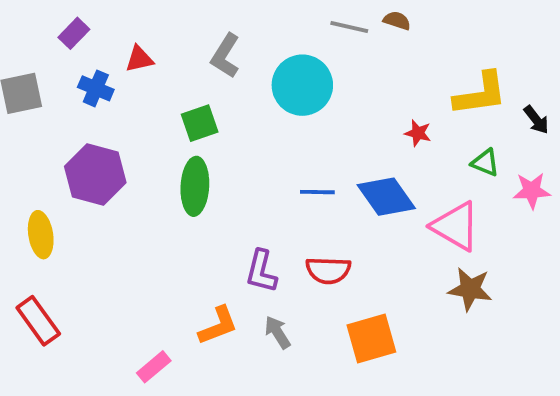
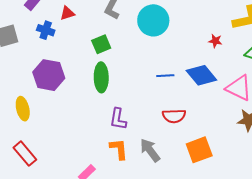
purple L-shape: (261, 271) -> (118, 119), moved
orange L-shape: (218, 326) -> (119, 149), turned -70
gray arrow: (278, 332) -> (150, 150), size x1.4

